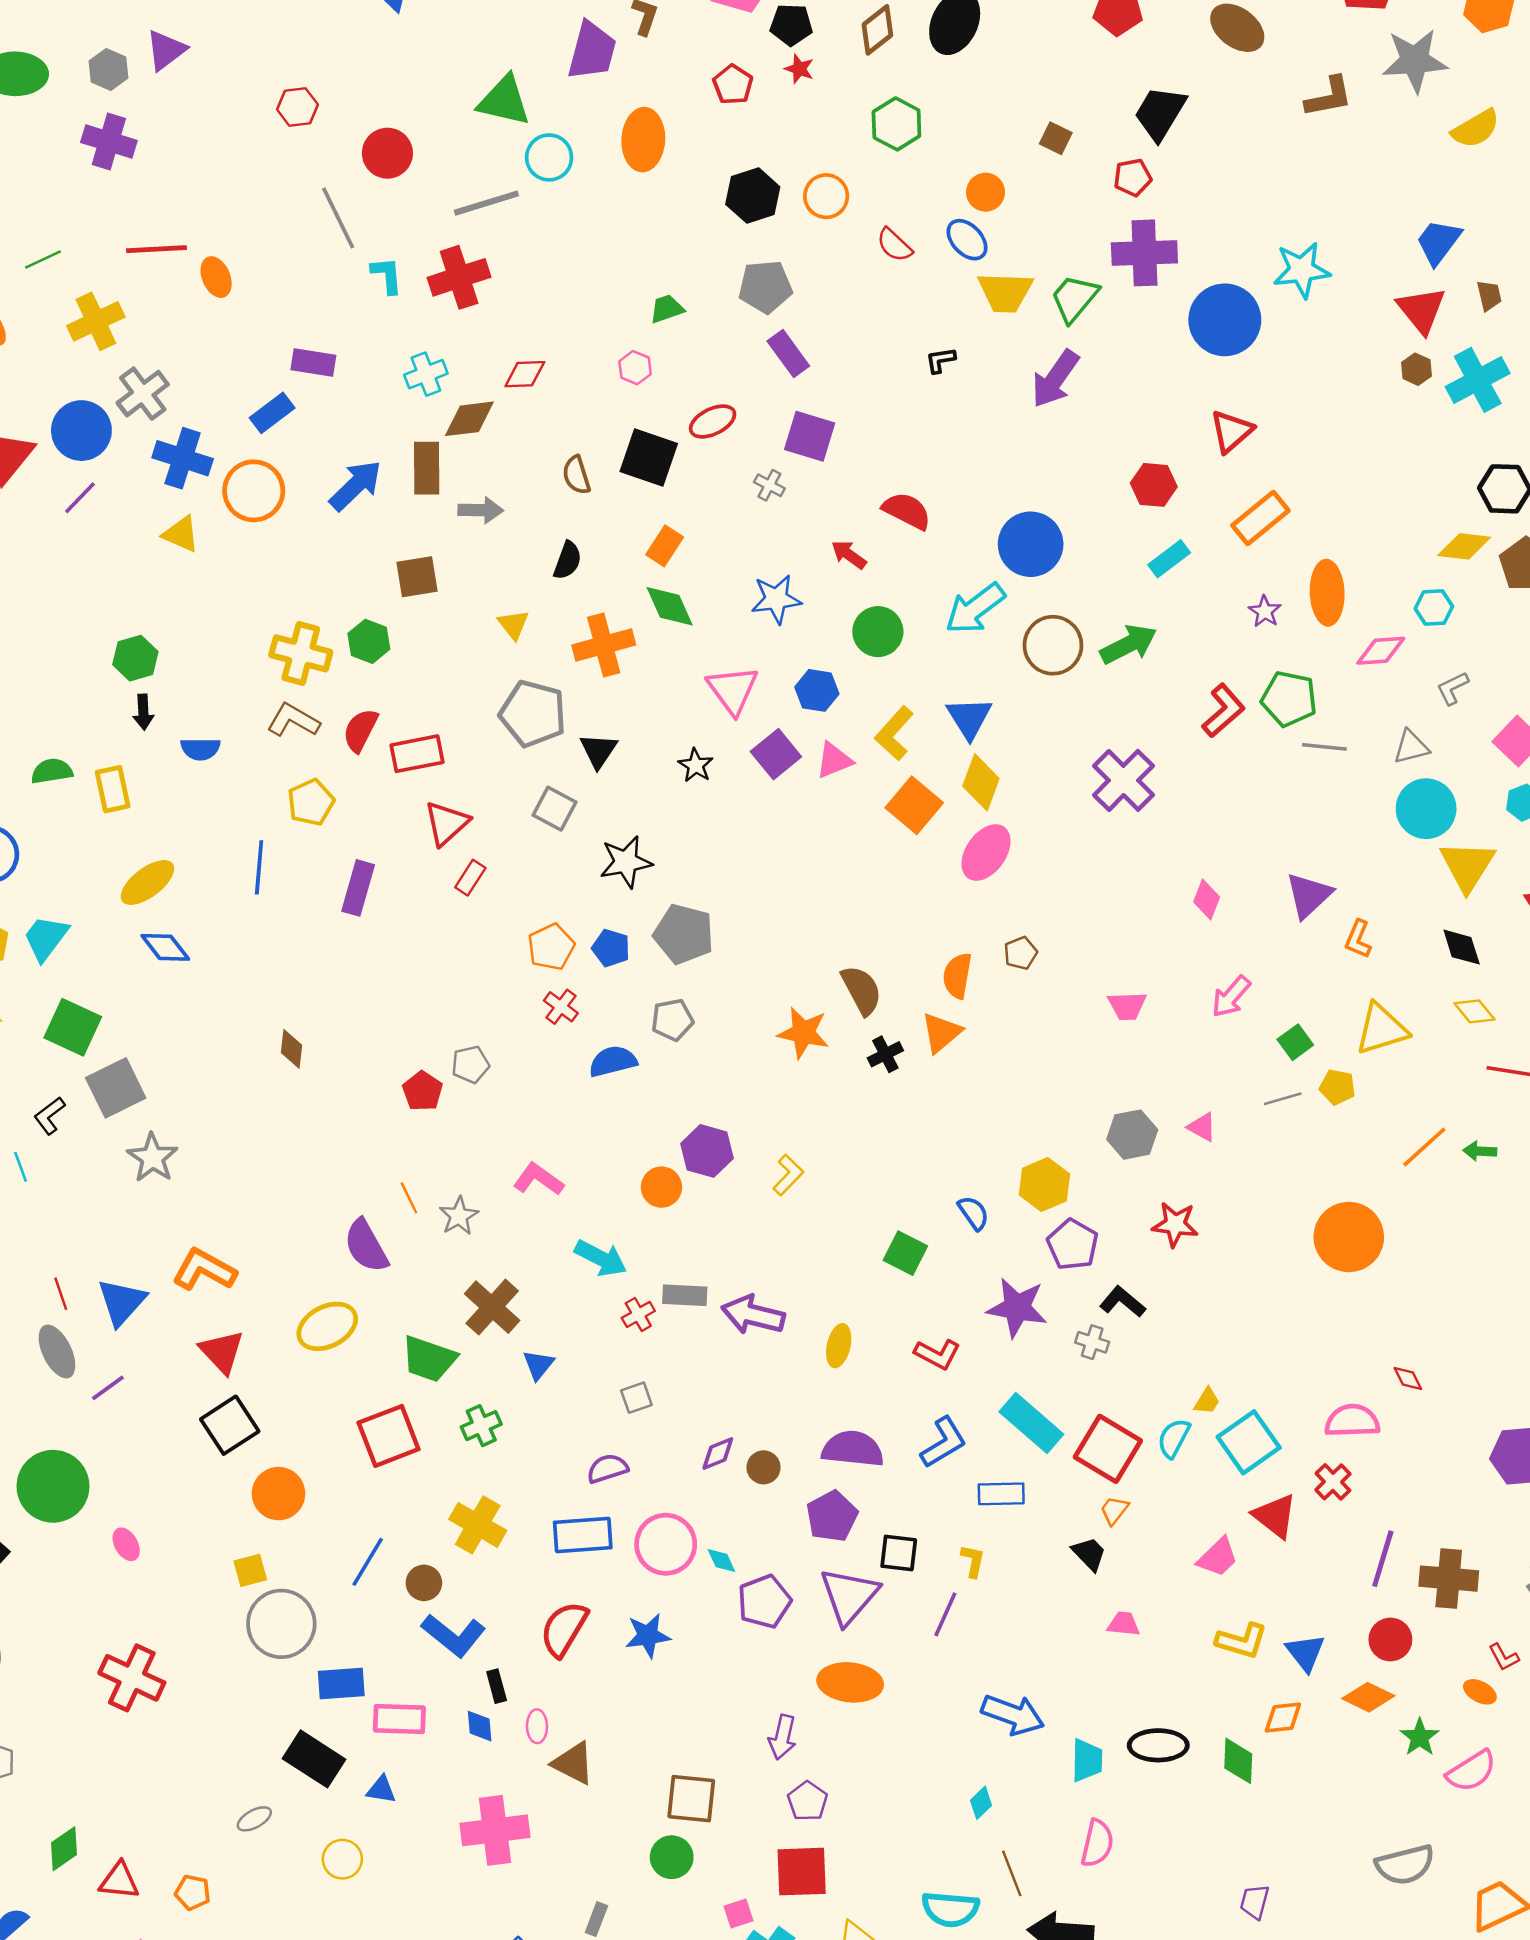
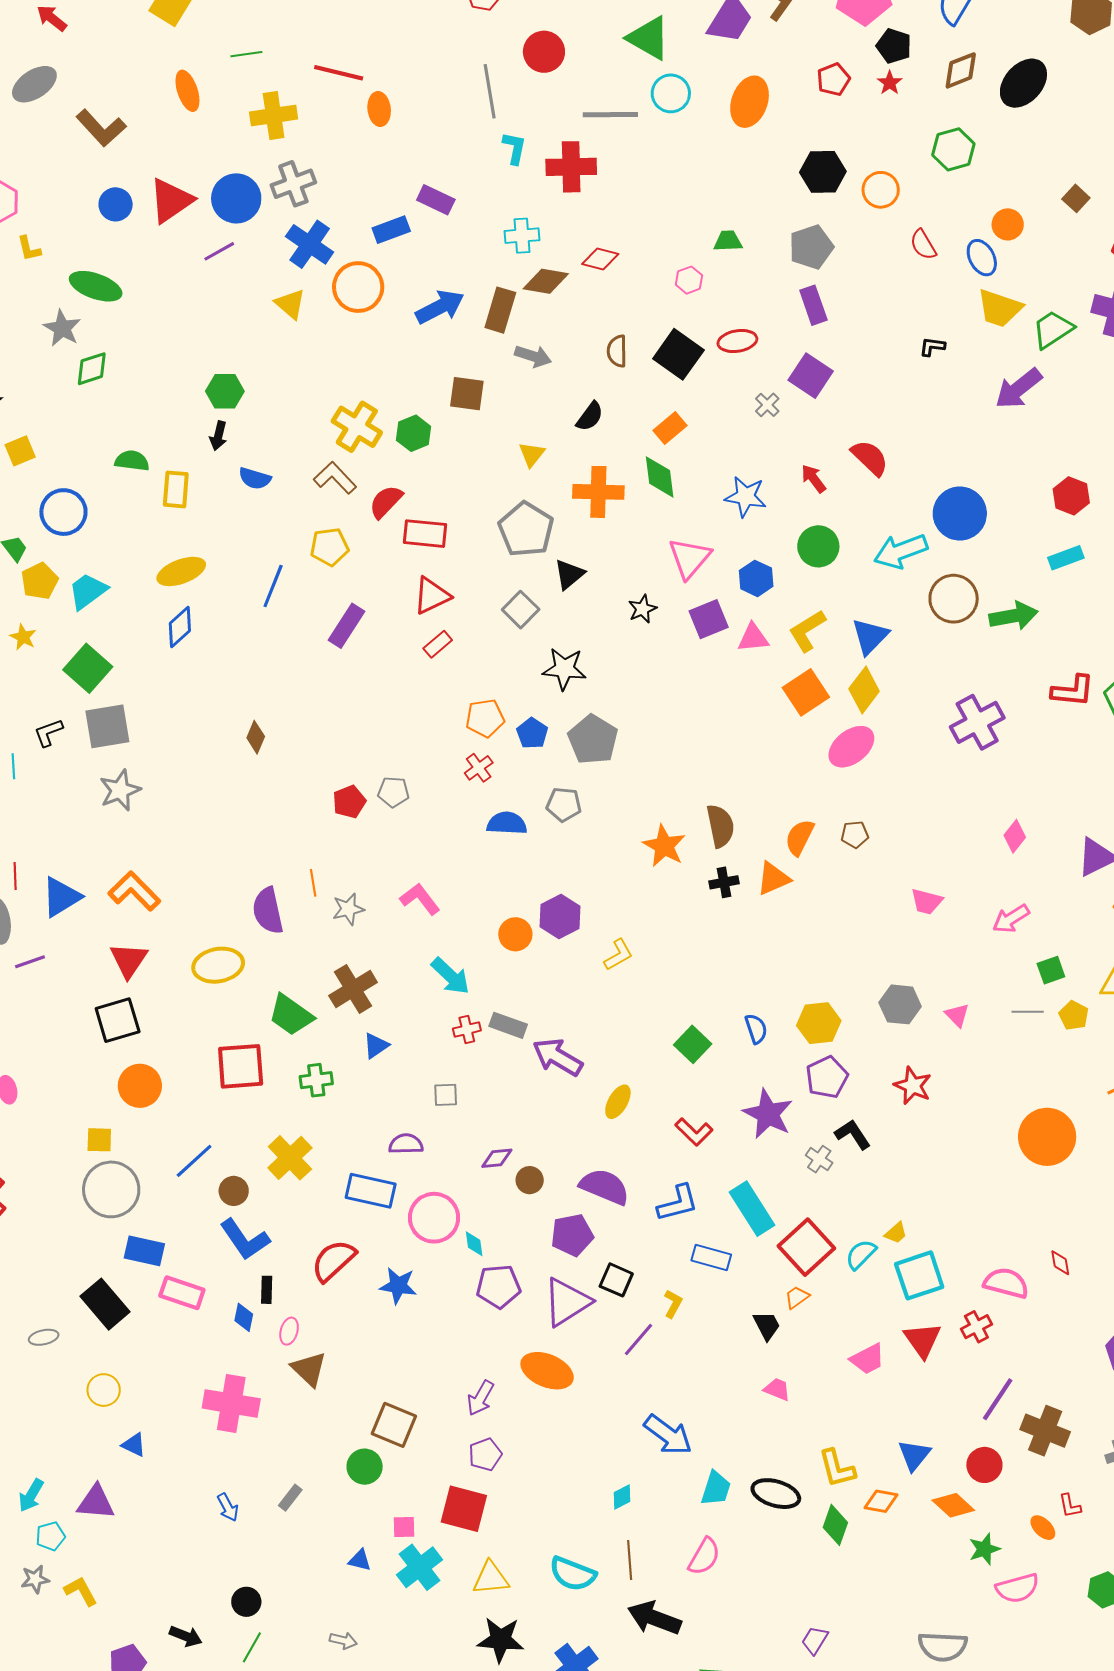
gray pentagon: (765, 287) -> (811, 247), turned -30
red L-shape: (1223, 711) -> (1073, 691), turned 30
blue diamond: (165, 947) -> (180, 627), turned 69
yellow L-shape: (1242, 1641) -> (837, 1468), moved, turned 42
blue triangle: (381, 1790) -> (134, 1445), moved

